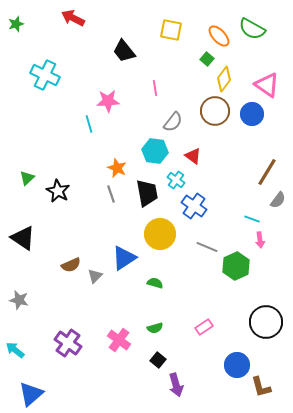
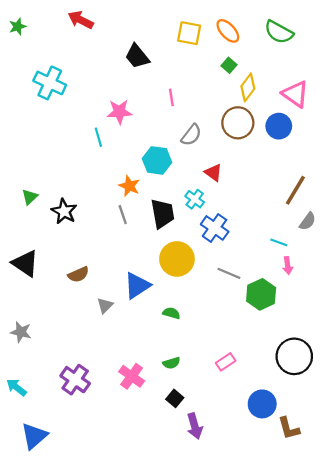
orange ellipse: (219, 36) -> (228, 31), moved
cyan hexagon: (155, 151) -> (157, 160), moved
brown semicircle: (71, 265) -> (78, 274), moved

